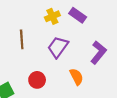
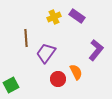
purple trapezoid: (58, 47) -> (46, 53), moved
red circle: (37, 80) -> (58, 79), moved

